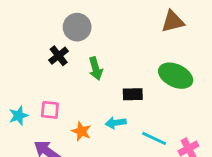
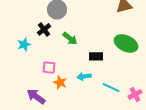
green arrow: (96, 69) -> (70, 38), turned -35
pink square: (50, 110) -> (49, 67), moved
cyan star: (19, 116) -> (24, 44), moved

